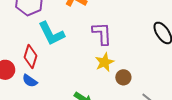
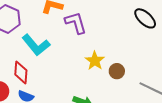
purple L-shape: (102, 33) -> (76, 23), moved

